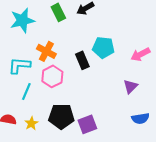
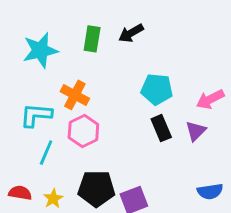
green rectangle: (58, 12) -> (92, 39), turned 36
black rectangle: (82, 60) -> (161, 128), moved
purple triangle: (130, 86) -> (196, 131), moved

